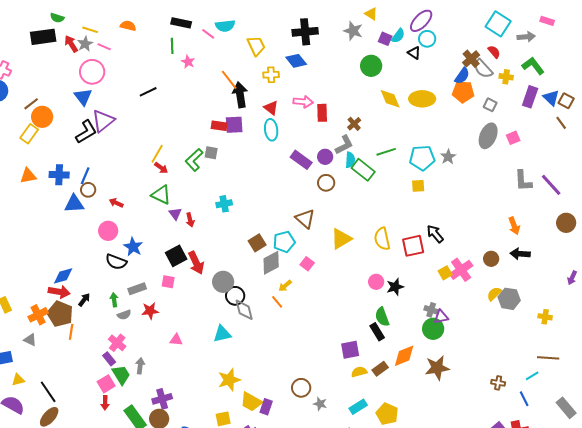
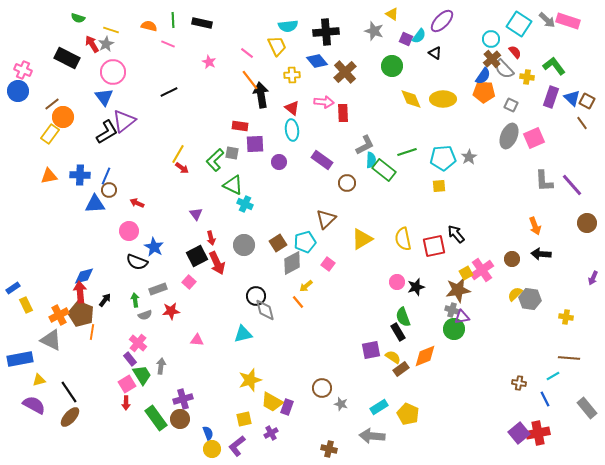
pink rectangle: (547, 21) -> (568, 21), size x1.6
cyan semicircle: (225, 26) -> (288, 26), moved
pink line: (208, 34) -> (247, 53), moved
black rectangle: (43, 37) -> (67, 58), moved, turned 35
gray arrow: (526, 37) -> (547, 20), moved, turned 48
cyan circle: (427, 39) -> (491, 39), moved
green line: (172, 46) -> (173, 20), moved
pink line: (104, 47) -> (168, 44), moved
brown cross: (354, 124) -> (345, 72), moved, size x1.6
purple square: (234, 125) -> (255, 144), moved
pink square: (513, 138) -> (534, 138), size x1.5
purple circle: (325, 157) -> (279, 162), moved
green triangle: (161, 195) -> (233, 185), moved
cyan cross: (224, 204) -> (245, 204), turned 35
brown triangle: (305, 219) -> (326, 219), turned 35
red arrow: (190, 220) -> (211, 238), moved
pink square: (168, 282) -> (189, 282), turned 32
gray circle: (223, 282) -> (244, 245), moved
red arrow: (59, 292) -> (80, 292), turned -105
gray triangle: (30, 340) -> (51, 340), size x1.6
brown star: (437, 368) -> (458, 290), moved
yellow semicircle: (359, 372) -> (393, 357), moved, turned 49

